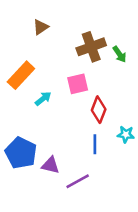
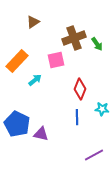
pink square: (78, 84) -> (56, 60), moved
purple line: (78, 181) -> (94, 155), moved

